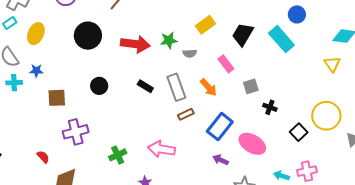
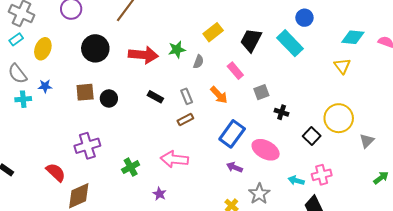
gray semicircle: (190, 53) -> (198, 62), turned -64
gray rectangle: (176, 87) -> (187, 96), size x0.6
brown square: (57, 98) -> (85, 92), moved
brown rectangle: (186, 114) -> (185, 119), moved
red semicircle: (43, 157) -> (56, 172), size x1.5

